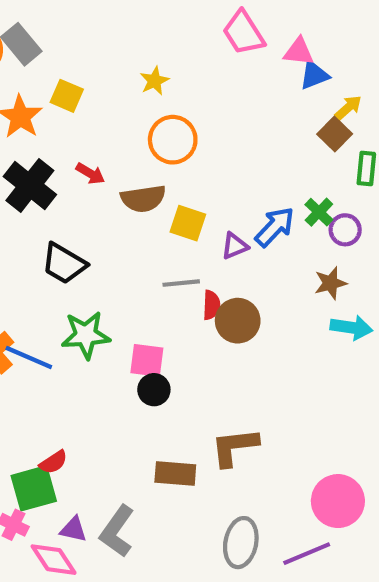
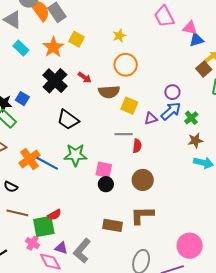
green cross: (319, 212) -> (191, 118), moved
purple circle: (345, 230) -> (172, 92), moved
brown circle: (238, 321) -> (143, 180), moved

